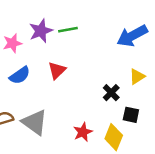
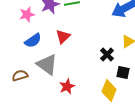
gray triangle: (35, 122) -> (47, 65), moved
red star: (83, 132) -> (67, 87), moved

